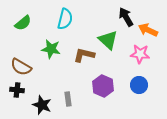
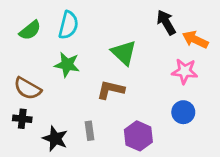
cyan semicircle: (65, 19) -> (68, 25), moved
green triangle: (108, 40) -> (124, 53), moved
brown L-shape: (84, 55) -> (111, 90), moved
purple hexagon: (103, 86) -> (138, 136), moved

